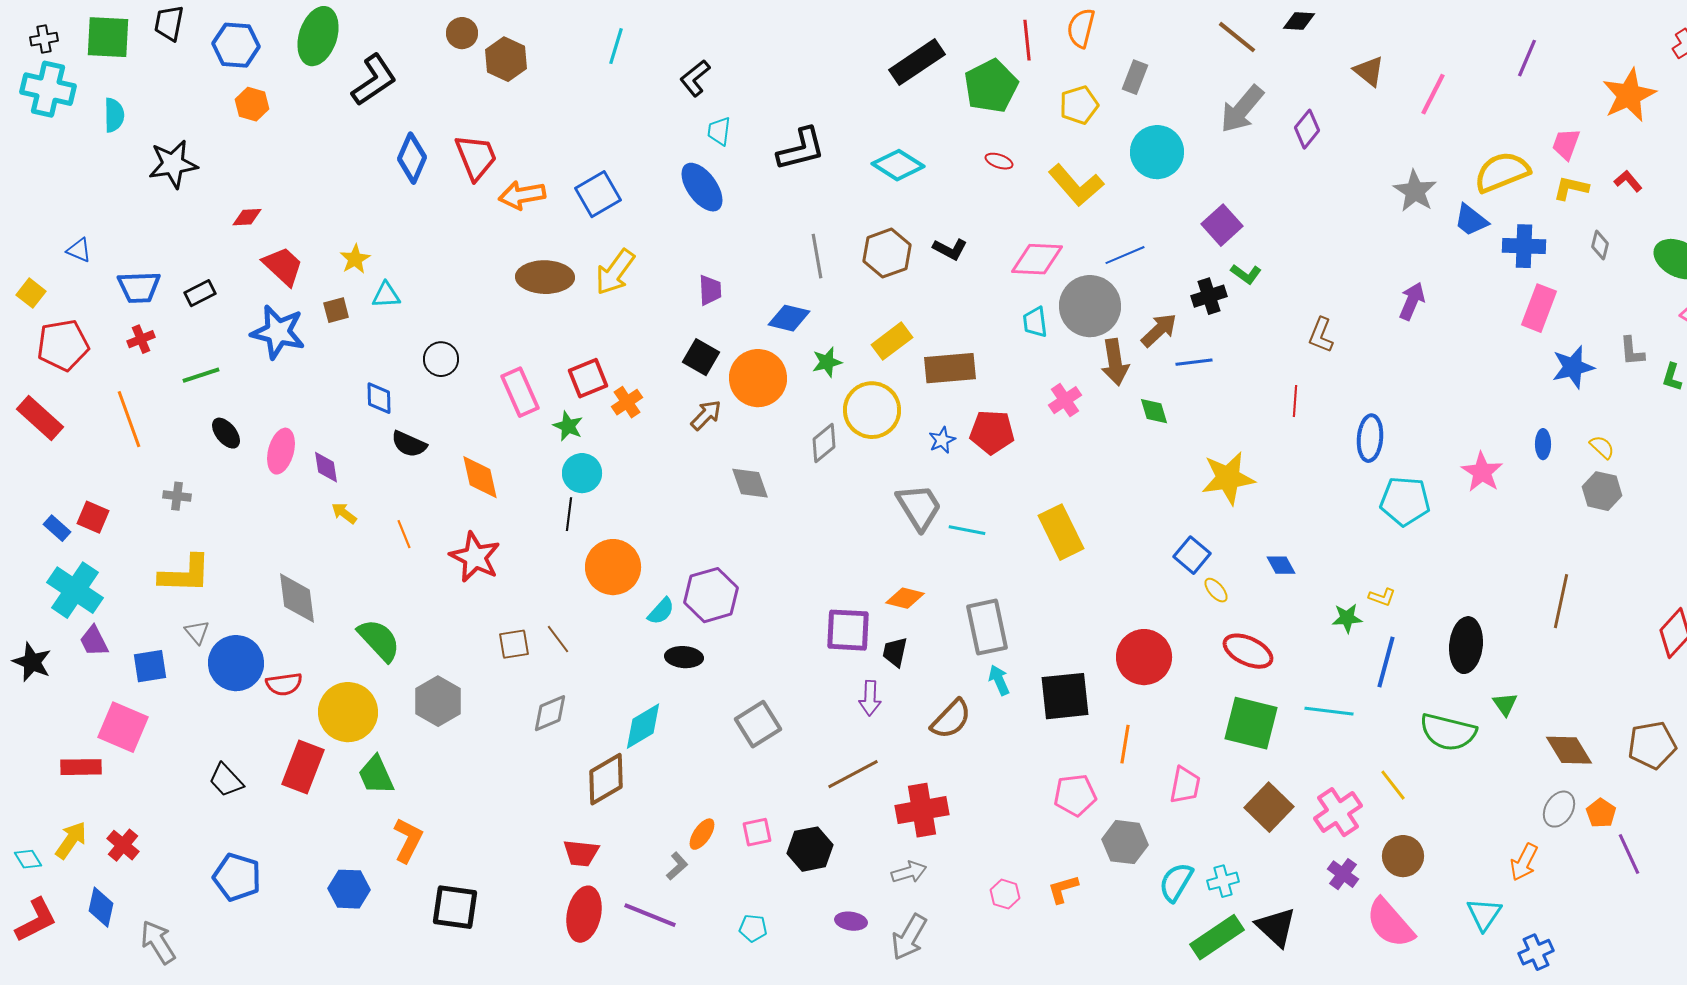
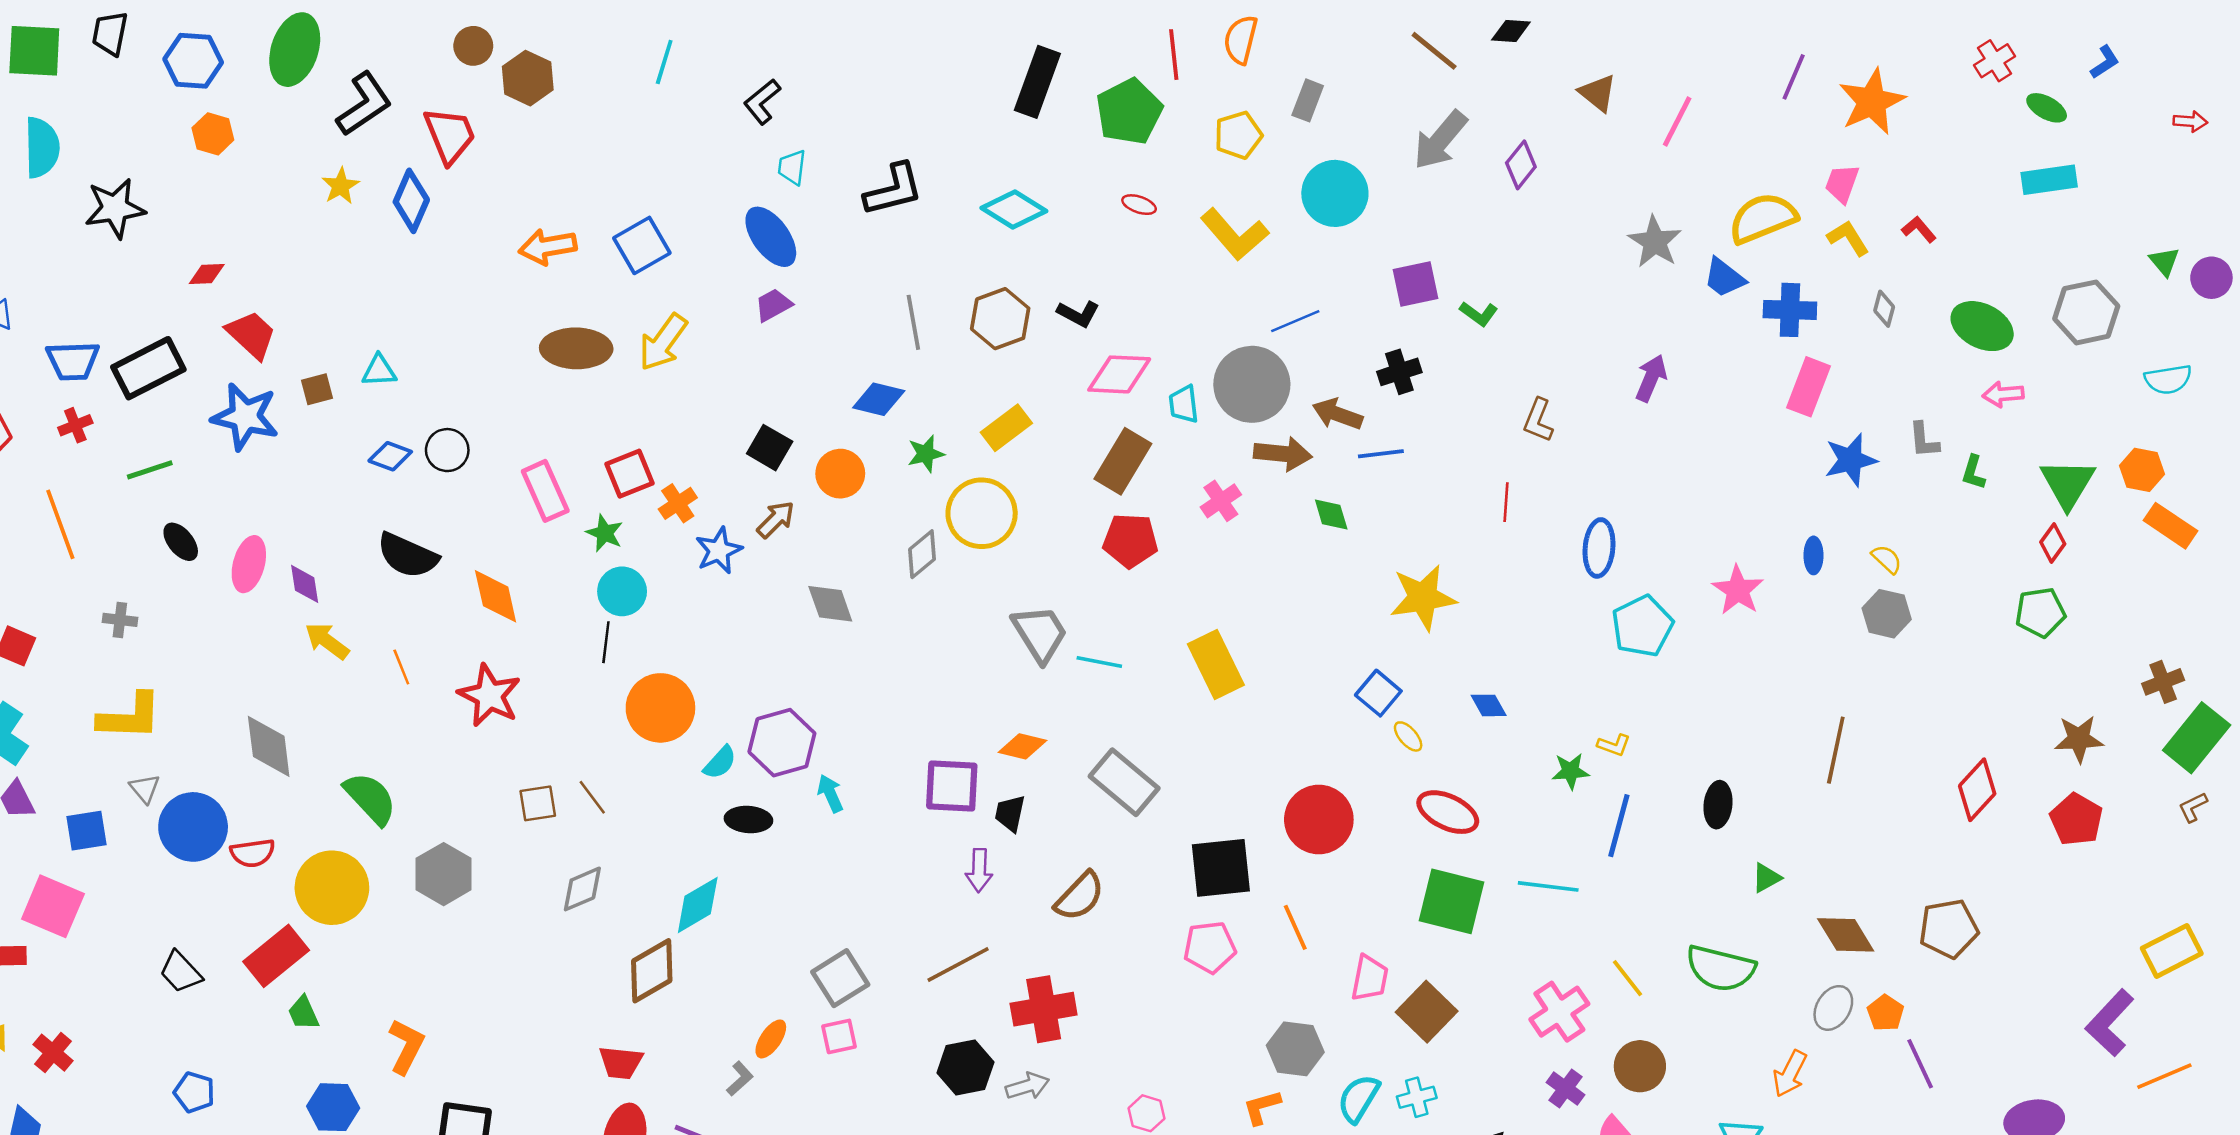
black rectangle: (917, 62) -> (1037, 82), turned -36
orange star: (1629, 95) -> (1872, 102), moved
cyan semicircle: (114, 115) -> (42, 148), size x1.4
red trapezoid: (476, 157) -> (450, 135), moved
yellow L-shape: (1571, 188) -> (1848, 238), turned 45
purple square: (1222, 225) -> (1416, 284), turned 30
yellow star: (355, 259) -> (341, 186), moved
pink diamond: (1037, 259) -> (1119, 374), moved
green L-shape: (1246, 274) -> (1479, 314), moved
purple trapezoid: (710, 290) -> (773, 305), moved, turned -116
black rectangle: (200, 293) -> (148, 368), size x1.8
brown arrow: (1159, 330) -> (1337, 414), turned -117
brown arrow: (1115, 362) -> (1283, 454), turned -75
brown rectangle: (950, 368) -> (1123, 461), moved, turned -54
orange circle: (758, 378) -> (840, 474), size x0.7
blue diamond: (379, 398) -> (390, 456), moved, turned -68
blue star: (942, 440) -> (719, 550), moved, size x1.4
black semicircle: (409, 444) -> (408, 555), size x1.4
cyan pentagon: (1405, 501) -> (1642, 626), turned -30
yellow arrow: (344, 513) -> (327, 641), size x1.4
gray rectangle: (987, 627) -> (1124, 782), turned -38
black ellipse: (1466, 645) -> (1718, 805), size x0.7
cyan arrow: (999, 680) -> (830, 793), moved
green triangle: (1505, 704) -> (1766, 878), turned 36
gray square: (758, 724) -> (840, 978), moved
green semicircle: (1448, 732) -> (1720, 968), moved
orange line: (1125, 744) -> (1295, 927), turned -33
red rectangle: (303, 767) -> (276, 956), turned 30
green trapezoid: (376, 775) -> (303, 1013), moved, size x0.7
pink pentagon: (1075, 795) -> (1210, 947), moved
brown square: (1269, 807) -> (1427, 1012), moved
black hexagon: (810, 849) -> (965, 1067), moved
blue pentagon: (237, 877) -> (194, 1092), size x0.7
orange L-shape: (1063, 889) -> (1262, 1107), moved

